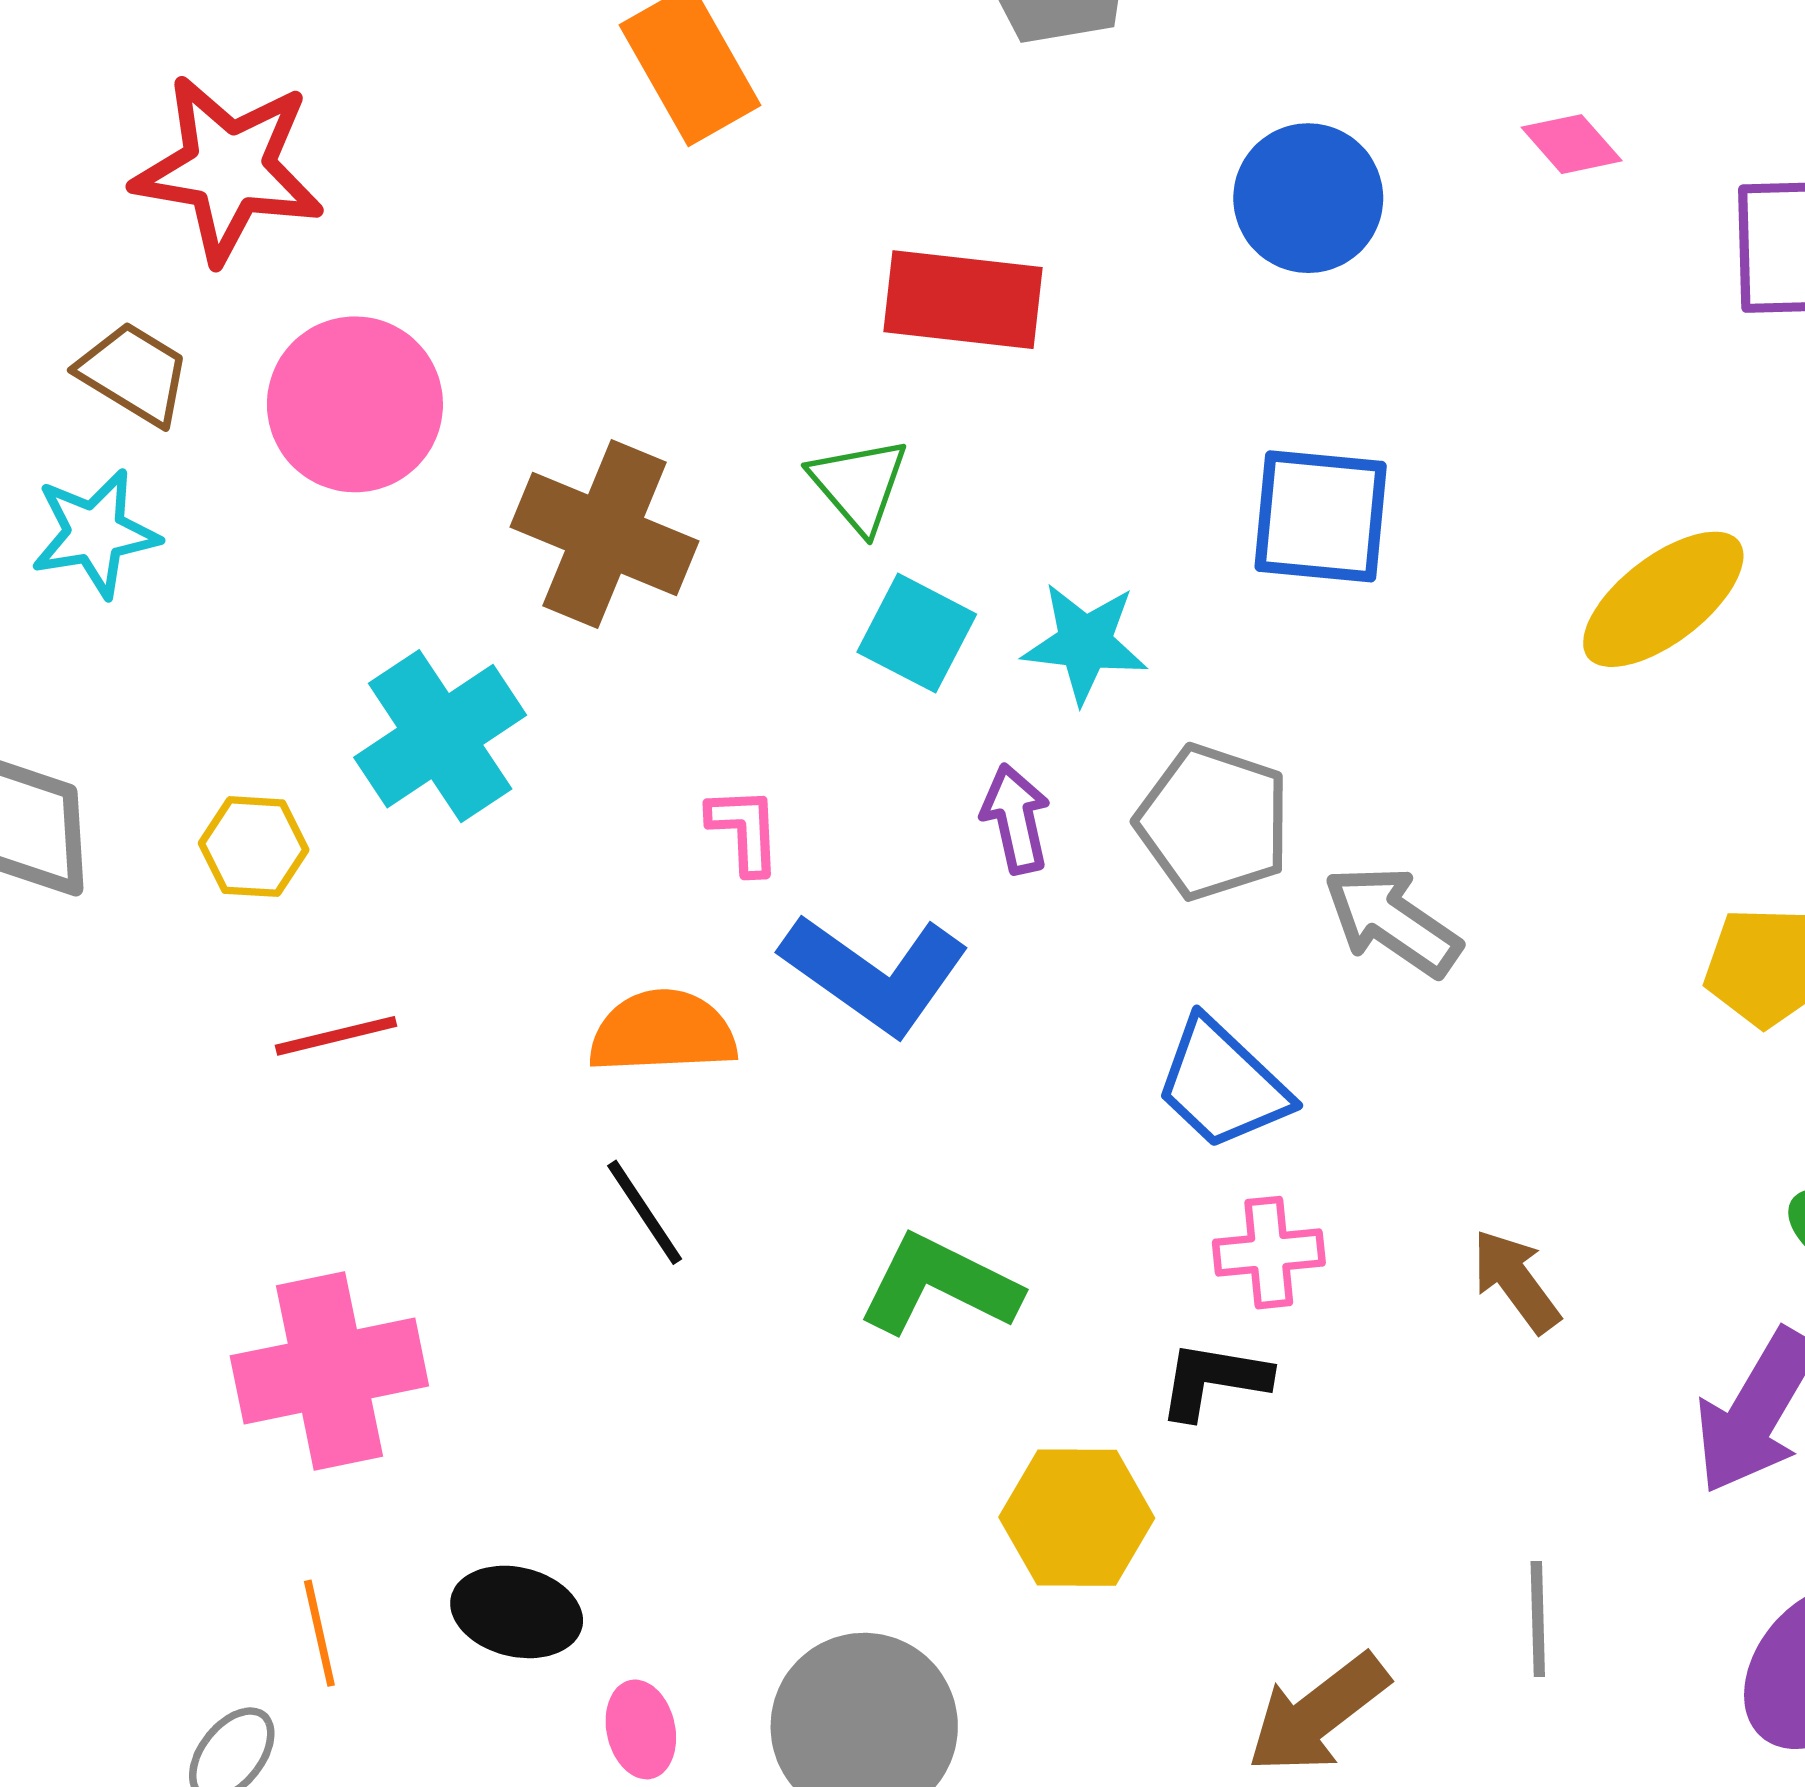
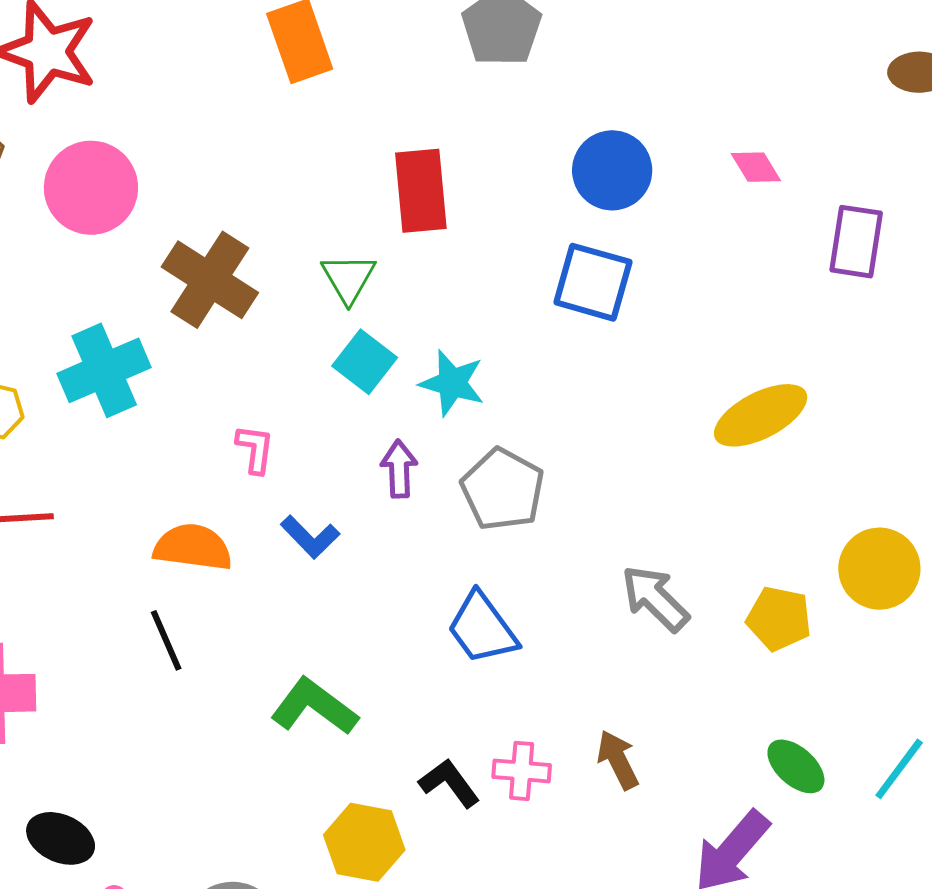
red rectangle: (963, 300) -> (421, 191), turned 68
blue square: (1321, 516) -> (593, 282), moved
gray arrow: (1392, 921) -> (655, 598), moved
blue L-shape: (875, 974) -> (310, 537), size x0.6
pink cross: (1269, 1253) -> (522, 771), moved
black L-shape: (1214, 1380) -> (449, 783), turned 34

